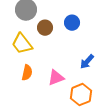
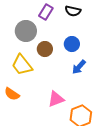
blue arrow: (87, 62) -> (79, 67), moved
orange semicircle: (27, 73) -> (12, 94), moved, turned 112

